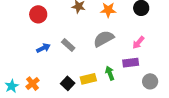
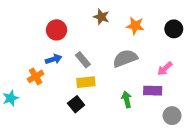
red circle: (38, 14) -> (57, 30), moved
yellow rectangle: (88, 79) -> (86, 82), moved
orange cross: (33, 84) -> (36, 76), moved

